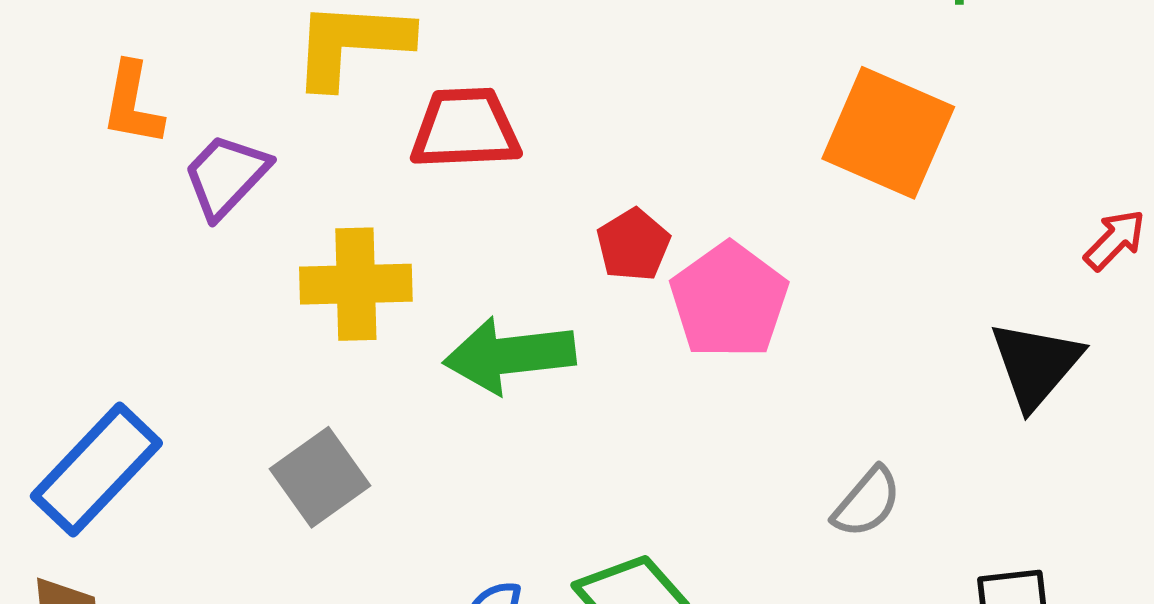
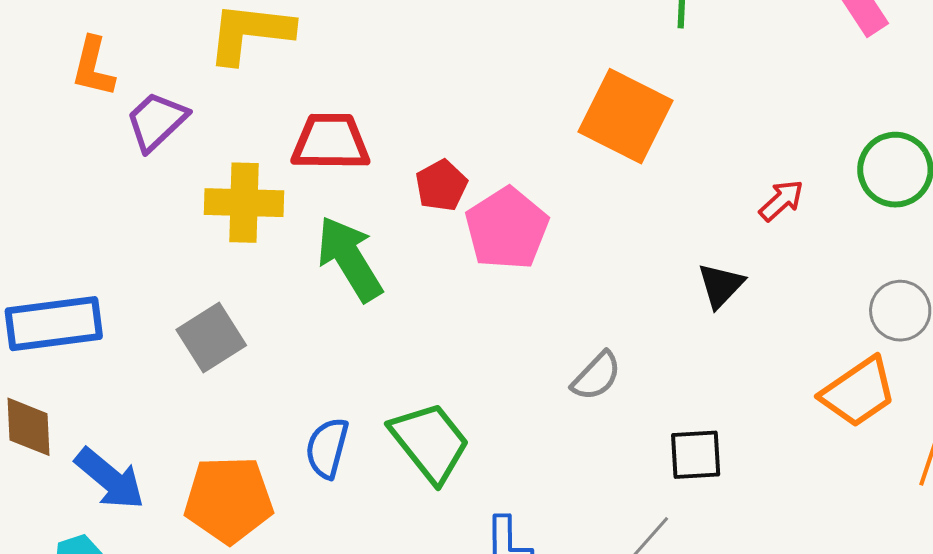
red trapezoid: (465, 128) -> (331, 142), moved
green arrow: (509, 355) -> (350, 259), turned 62
black triangle: (1036, 364) -> (721, 285), size x0.7
blue rectangle: (96, 470) -> (54, 324), turned 36

